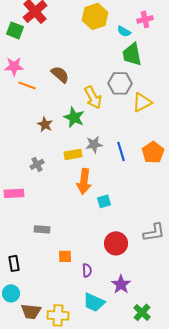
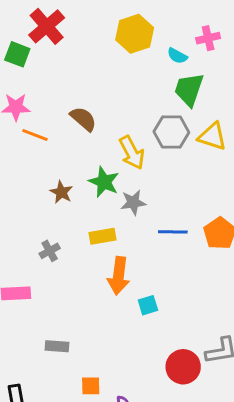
green trapezoid: (132, 54) -> (189, 90), turned 30
yellow triangle: (142, 102) -> (212, 136), moved, turned 45
gray star: (94, 144) -> (133, 202), moved
blue line: (121, 151) -> (173, 232), turned -72
red circle: (116, 243) -> (183, 367), moved

